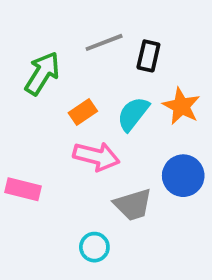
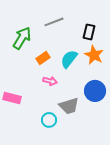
black rectangle: (148, 56) -> (89, 32), moved
pink arrow: (96, 156) -> (50, 81), size x0.6
cyan circle: (94, 247) -> (49, 120), moved

